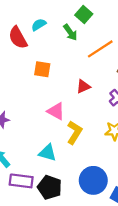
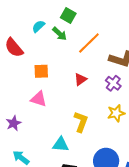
cyan semicircle: (39, 25) -> (38, 26), moved
pink triangle: (56, 111) -> (39, 99), moved

